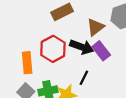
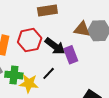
brown triangle: (95, 27) -> (82, 29), moved, turned 30

